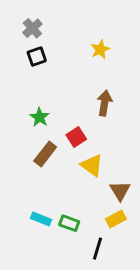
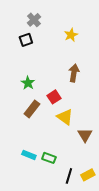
gray cross: (32, 28) -> (34, 20), moved
yellow rectangle: (116, 219) -> (88, 175), moved

